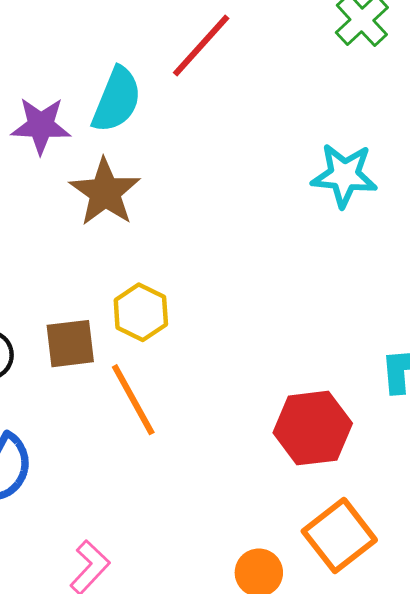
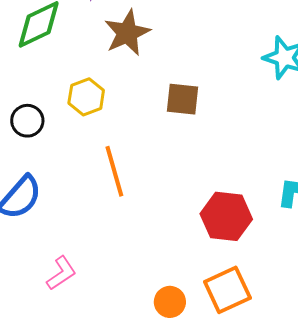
yellow hexagon: (141, 312) -> (86, 97), moved
brown square: (70, 344) -> (183, 99), moved

